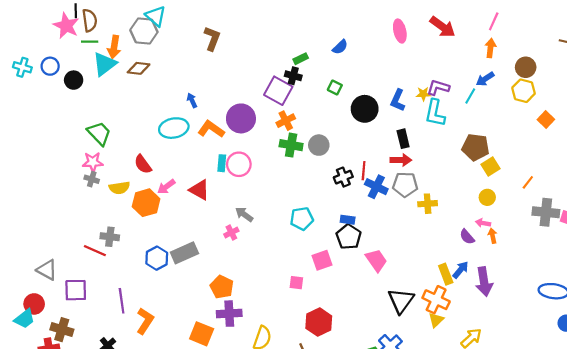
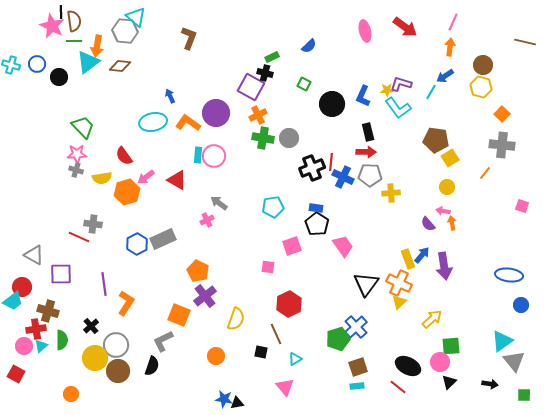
cyan L-shape: (435, 113) -> (398, 108), turned -48
black cross: (343, 177) -> (312, 168), size x1.4
gray cross: (546, 212) -> (502, 145), moved
purple cross: (229, 314) -> (205, 296), turned -35

